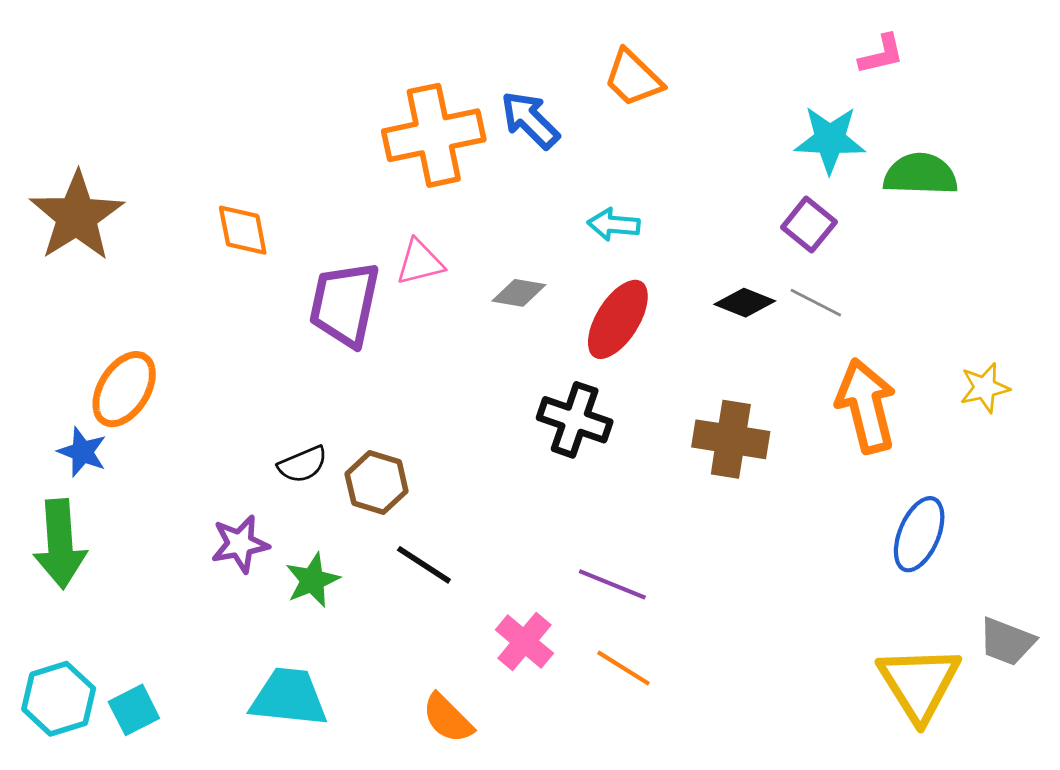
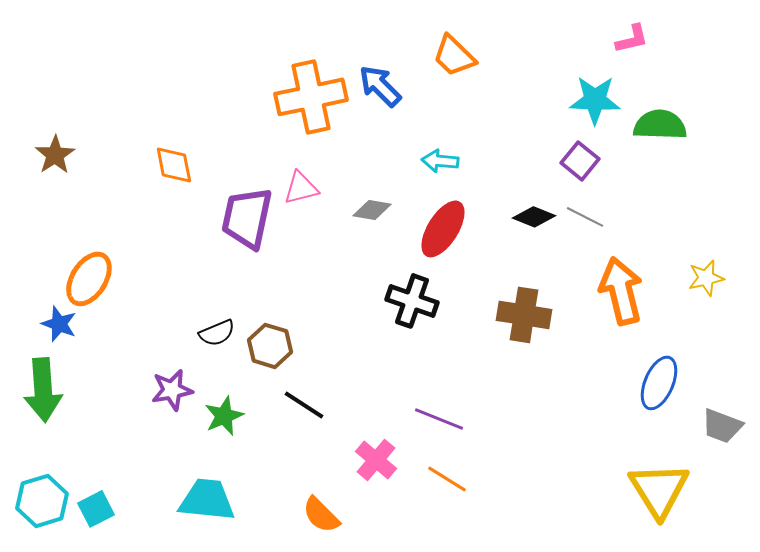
brown star: (77, 216) -> (55, 155), size x0.6
gray trapezoid: (1007, 642) -> (722, 426), moved

